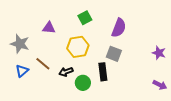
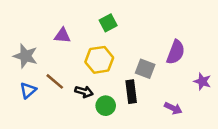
purple semicircle: (119, 28) -> (176, 52), moved
purple star: (159, 53) -> (202, 81), moved
black arrow: (66, 72) -> (84, 92), turned -144
purple arrow: (160, 85) -> (173, 108), moved

